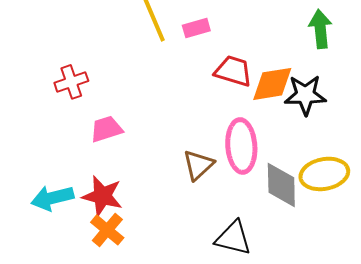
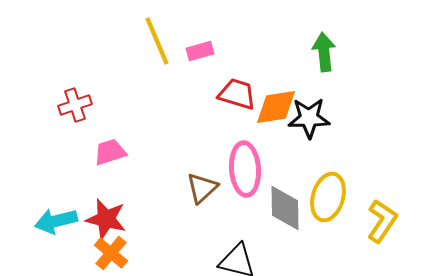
yellow ellipse: (324, 174) -> (328, 197), turned -63

